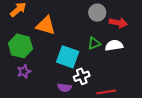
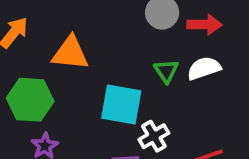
green triangle: (94, 43) -> (166, 71), turned -32

